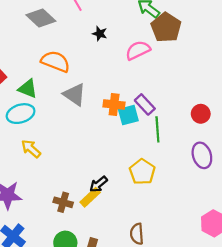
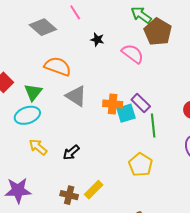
pink semicircle: (138, 50) -> (133, 54), turned 65
green triangle: (28, 89) -> (33, 92), turned 48
black arrow: (99, 184) -> (71, 152), moved

